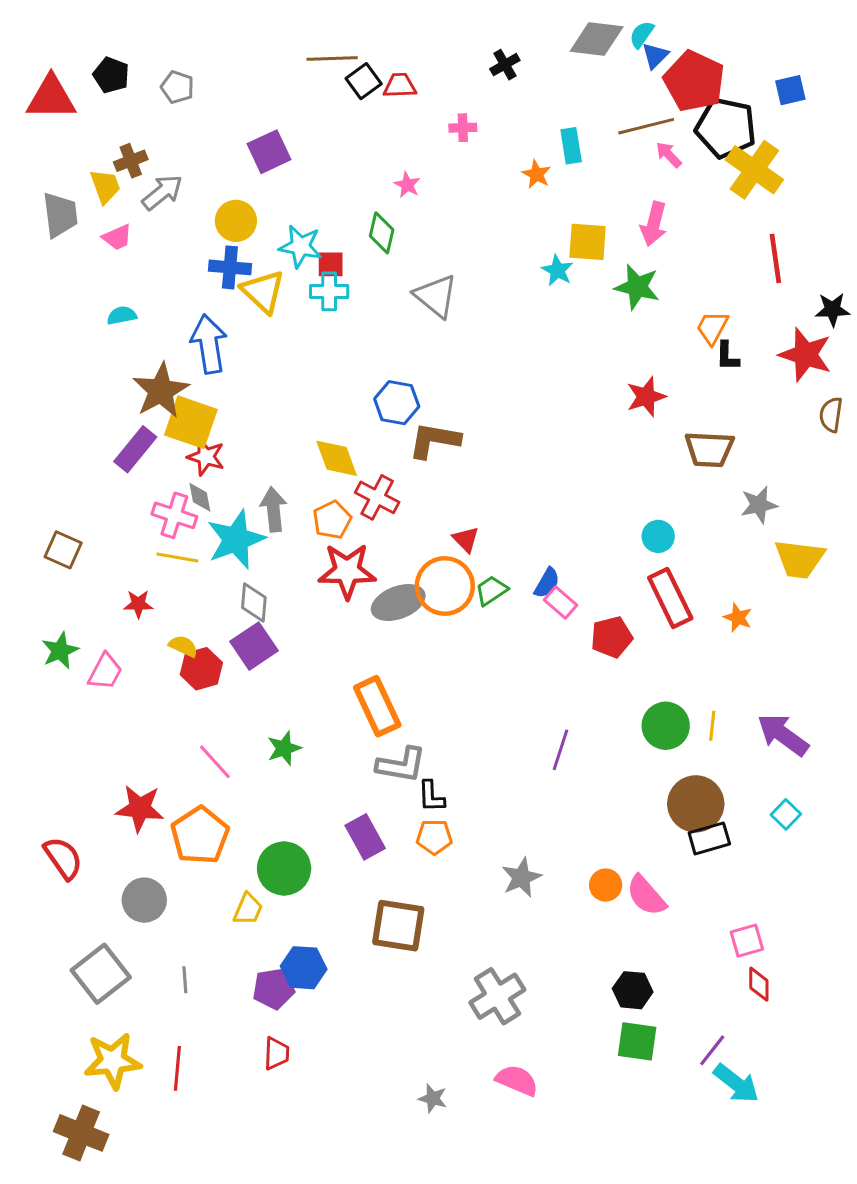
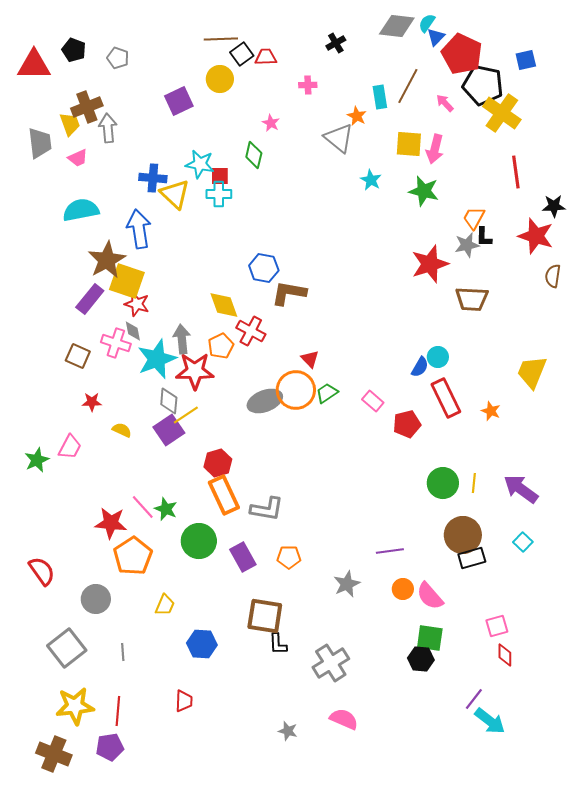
brown line: (646, 126) -> (408, 86), moved, turned -48
brown cross: (131, 161) -> (87, 107), size x1.4
gray arrow: (162, 192) -> (108, 128), turned -56
yellow circle: (236, 221) -> (220, 79), moved
yellow square: (588, 242) -> (409, 144), moved
gray triangle: (436, 296) -> (339, 138), moved
cyan semicircle: (122, 316) -> (81, 210), size x1.8
red star: (646, 397) -> (430, 264), size x1.4
gray star: (759, 505) -> (467, 245), moved
brown square: (63, 550) -> (78, 356), moved
yellow line: (177, 557) -> (186, 415), moved, turned -44
yellow trapezoid: (799, 559) -> (532, 372), turned 105
red star: (347, 571) -> (195, 371), moved
blue semicircle: (547, 583) -> (420, 367), moved
green star: (60, 651) -> (37, 460), moved
red hexagon: (201, 669) -> (218, 463), moved
orange rectangle: (377, 706) -> (224, 495), moved
green star: (284, 748) -> (166, 509), moved, turned -30
purple line: (561, 750) -> (390, 551), moved, turned 64
black L-shape: (431, 796) -> (278, 644), moved
red star: (140, 808) -> (111, 523), moved
green circle: (284, 868) -> (199, 541), moved
purple pentagon: (273, 989) -> (110, 747), moved
green square: (637, 1041) -> (430, 638), moved

